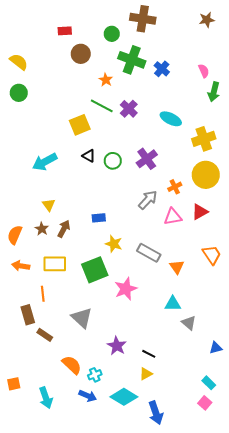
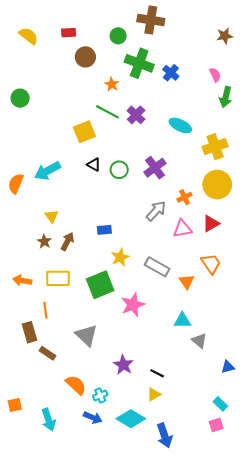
brown star: (207, 20) -> (225, 36), moved
yellow semicircle: (19, 62) -> (28, 36), moved
orange semicircle: (15, 235) -> (16, 183), moved
yellow star: (114, 244) -> (120, 257), turned 30
orange trapezoid: (212, 255) -> (211, 264), moved
pink square: (205, 403) -> (216, 425), turned 32

